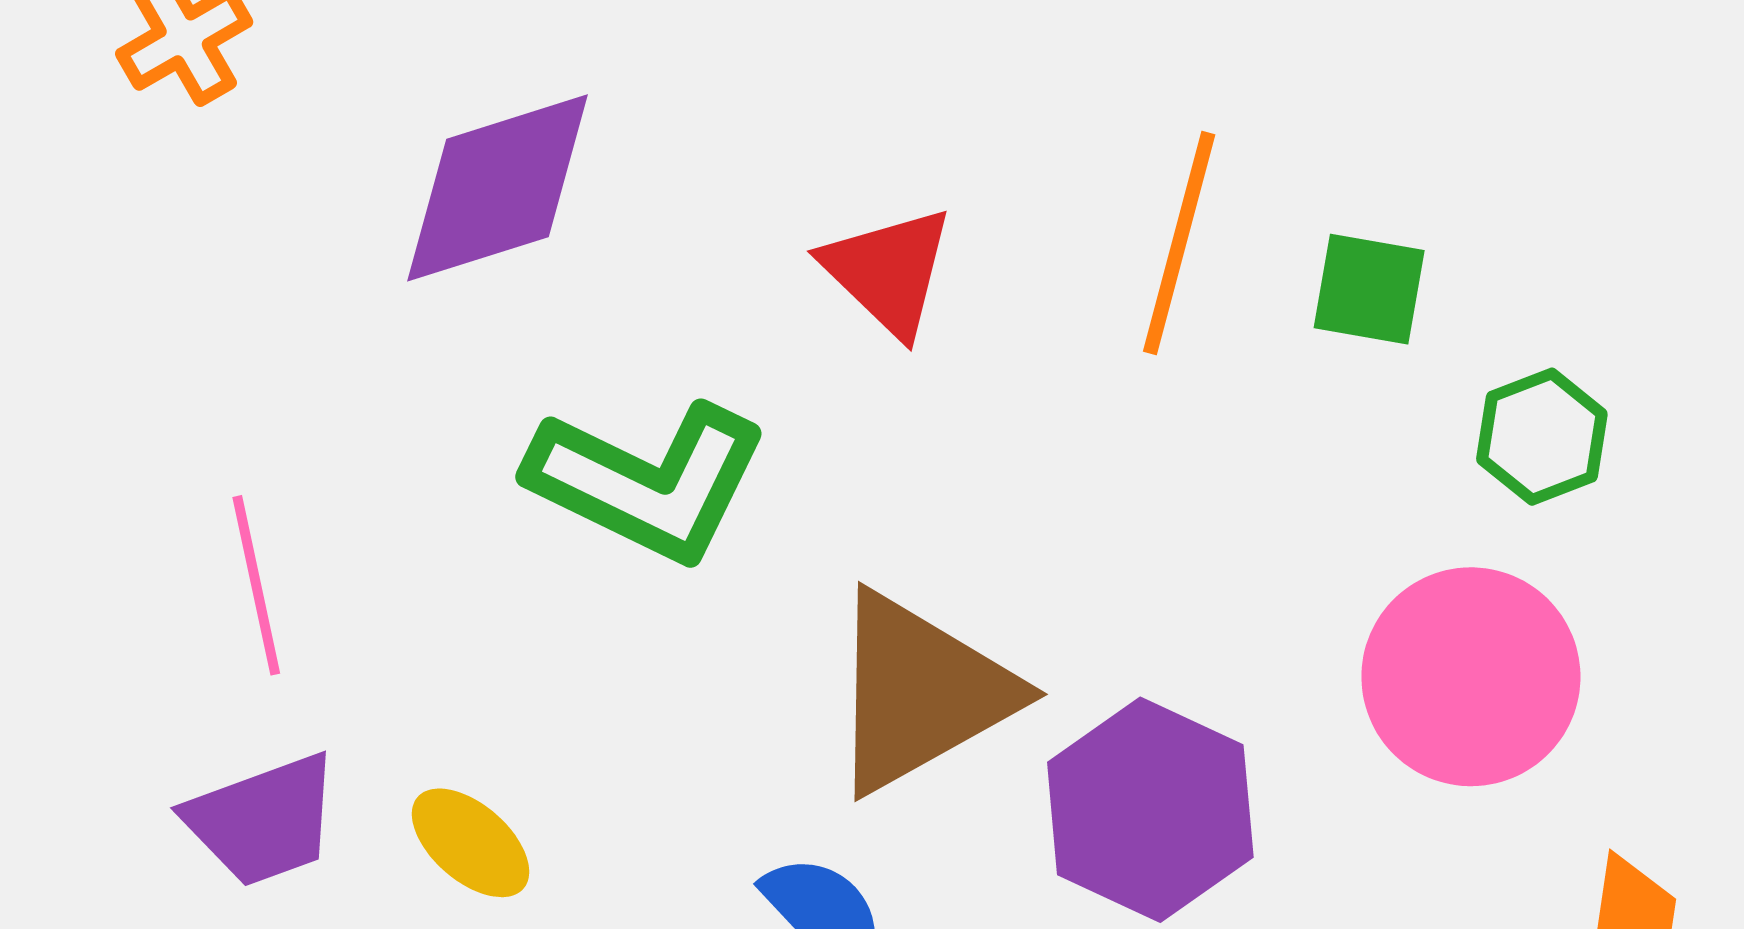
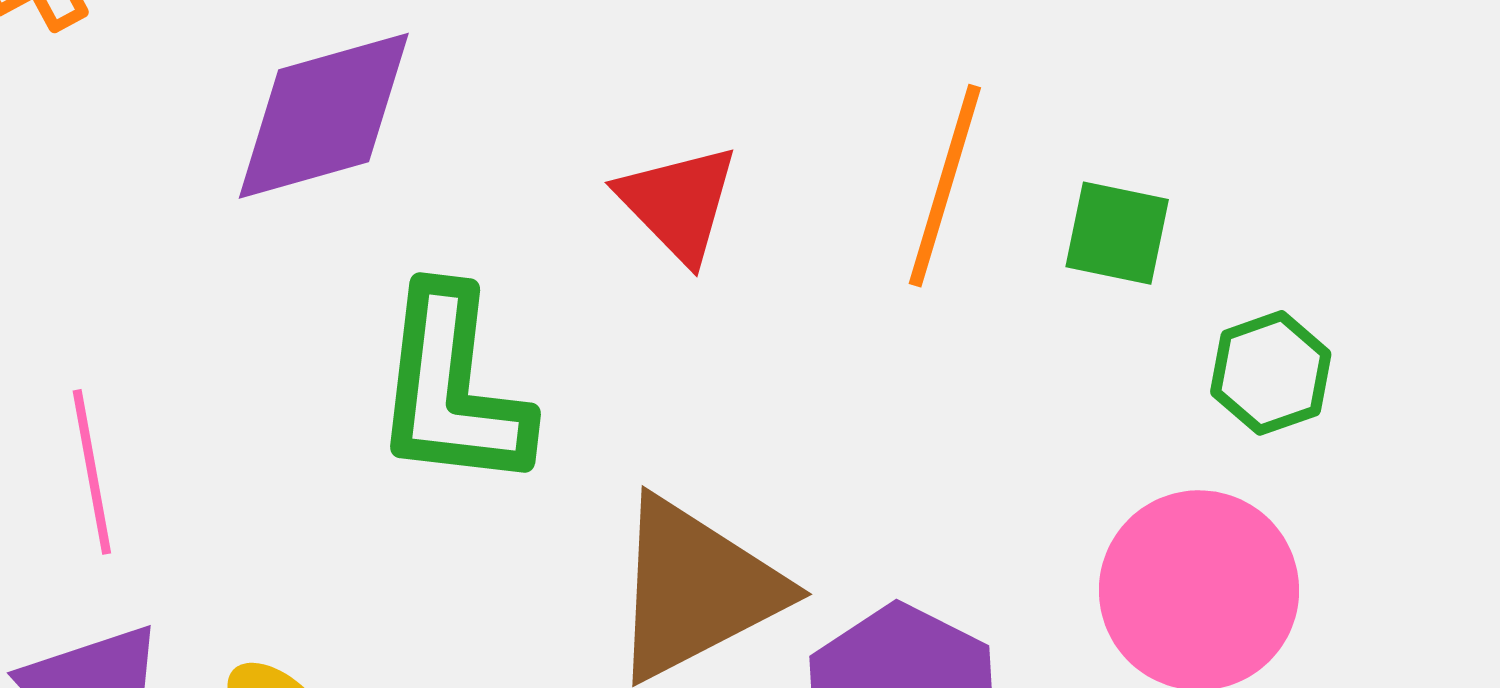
green L-shape: (648, 482) -> (452, 388), turned 69

